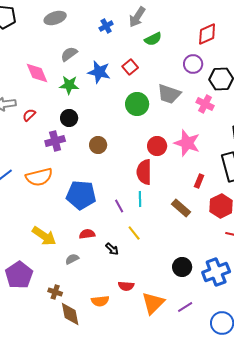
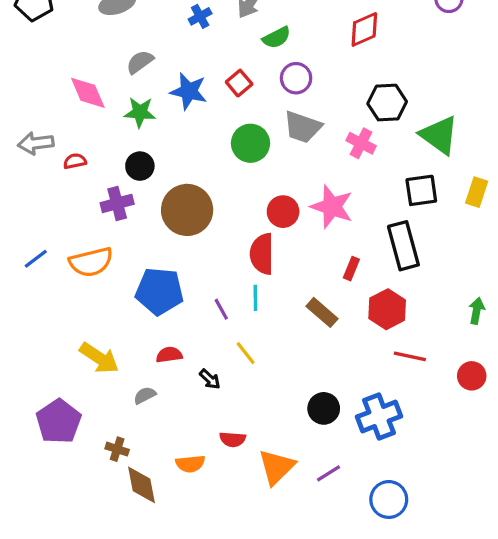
purple circle: (193, 64) -> (296, 78), moved
red semicircle: (29, 115) -> (75, 161), turned 32
brown circle: (98, 145) -> (187, 210), size x1.8

